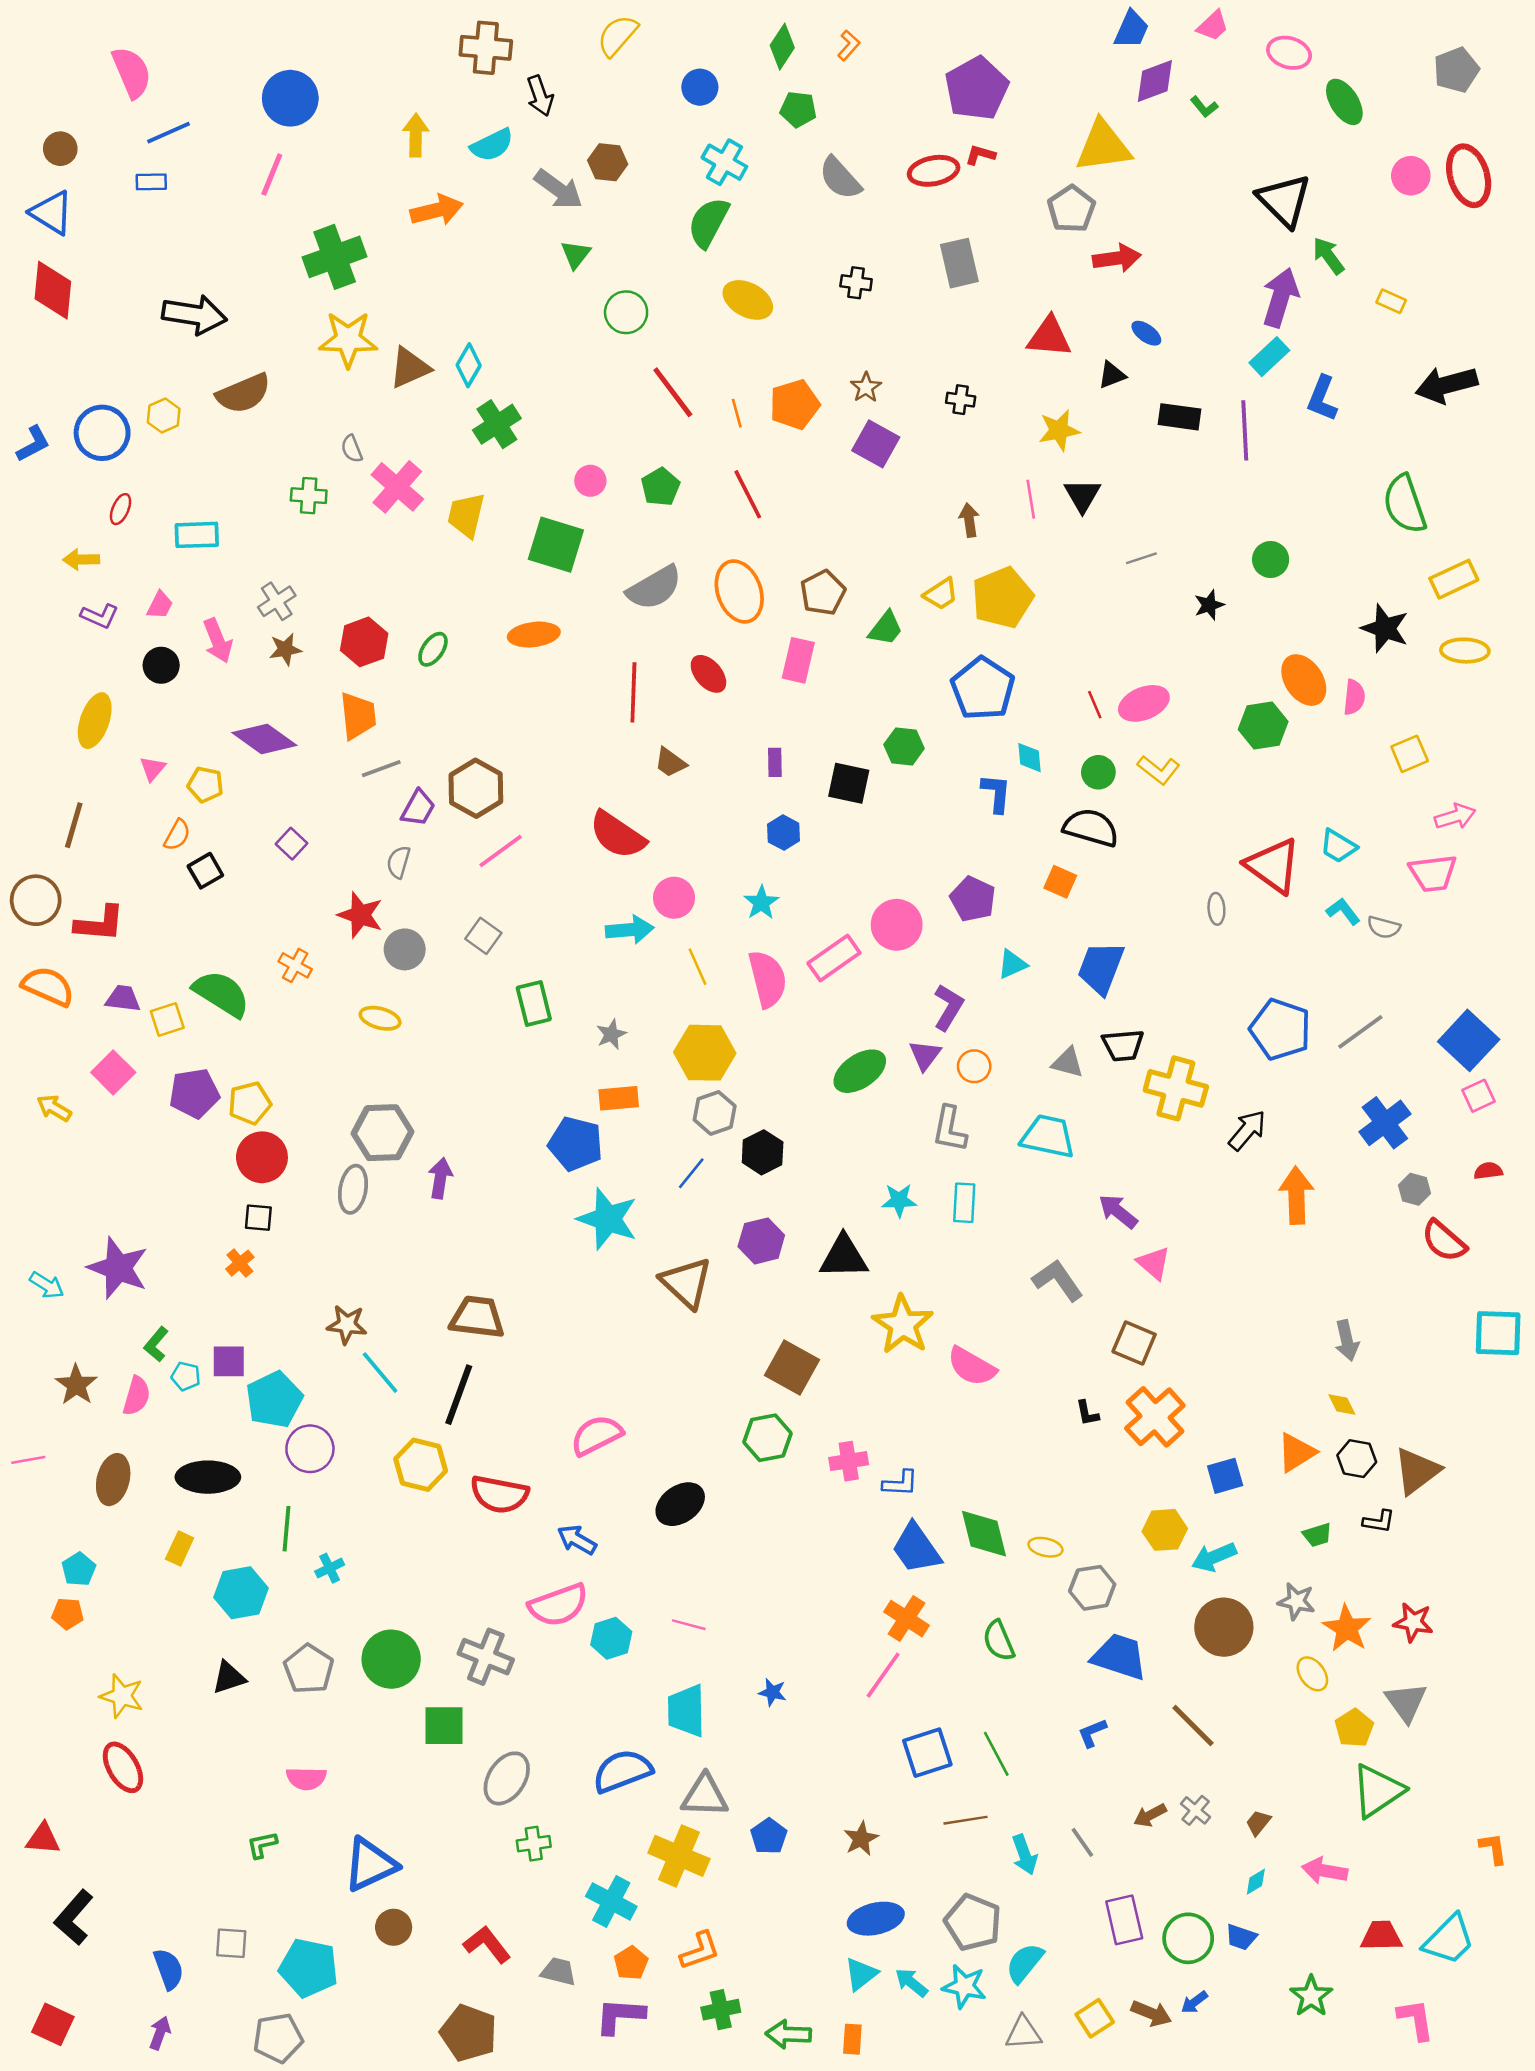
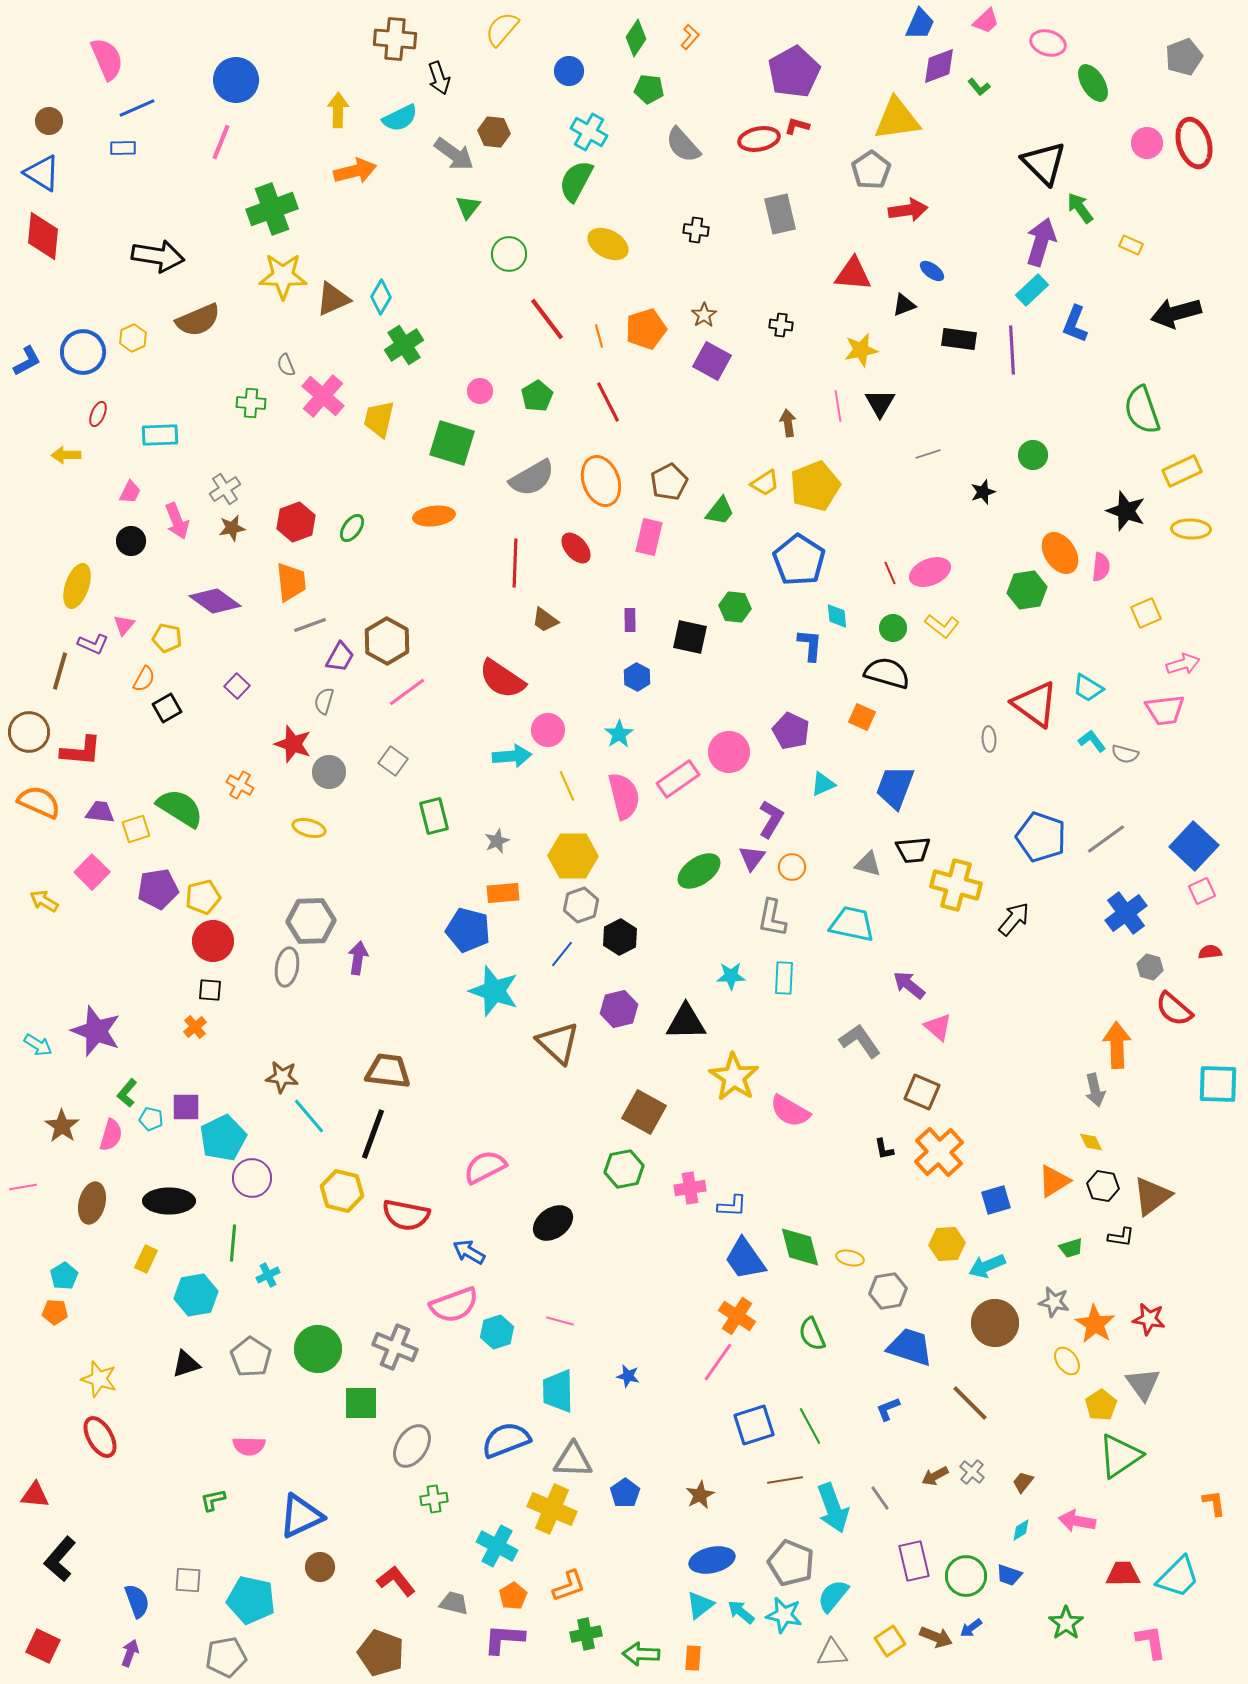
purple L-shape: (100, 616) -> (93, 644), moved
orange arrow: (1296, 1195) -> (1117, 1045), moved
cyan arrow: (1025, 1855) -> (833, 1508), size x1.5

